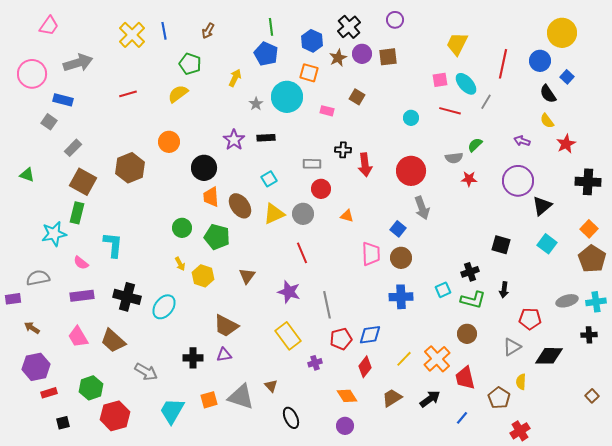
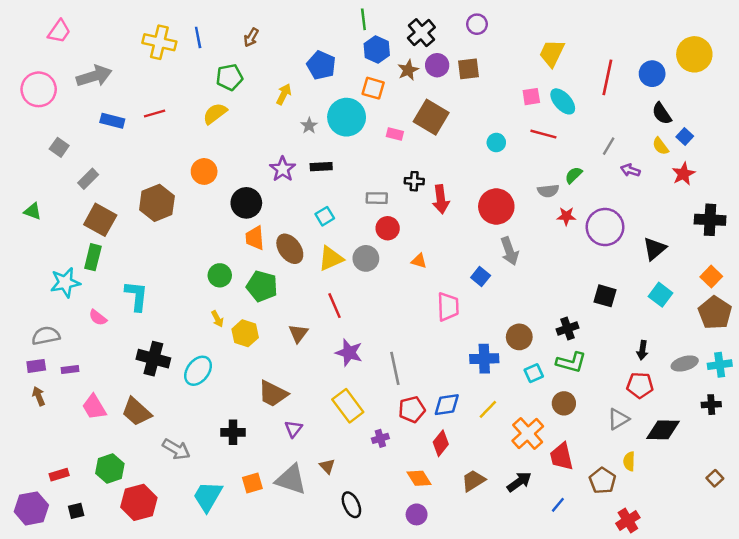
green line: (271, 27) -> (363, 19), moved
yellow circle: (562, 33) -> (694, 54), moved
yellow cross: (132, 35) -> (159, 42), turned -32
green pentagon: (190, 64) -> (229, 77), turned -30
blue square: (567, 77) -> (685, 136), moved
brown square: (357, 97) -> (431, 117), size x1.8
blue rectangle: (63, 100) -> (112, 121), moved
gray line: (486, 102) -> (609, 146), moved
purple circle: (518, 181) -> (605, 227), moved
red line: (302, 253) -> (334, 306), moved
brown circle: (401, 258) -> (519, 337), moved
cyan square: (443, 290) -> (534, 373), moved
black arrow: (504, 290) -> (642, 350), moved
purple rectangle: (82, 296) -> (70, 370), moved, size x0.6
purple rectangle: (13, 299) -> (36, 366), moved
brown arrow: (32, 328) -> (39, 396), turned 35
purple triangle: (224, 355) -> (293, 429), moved, turned -42
yellow line: (404, 359) -> (488, 409), moved
purple hexagon: (36, 367) -> (31, 508), moved

